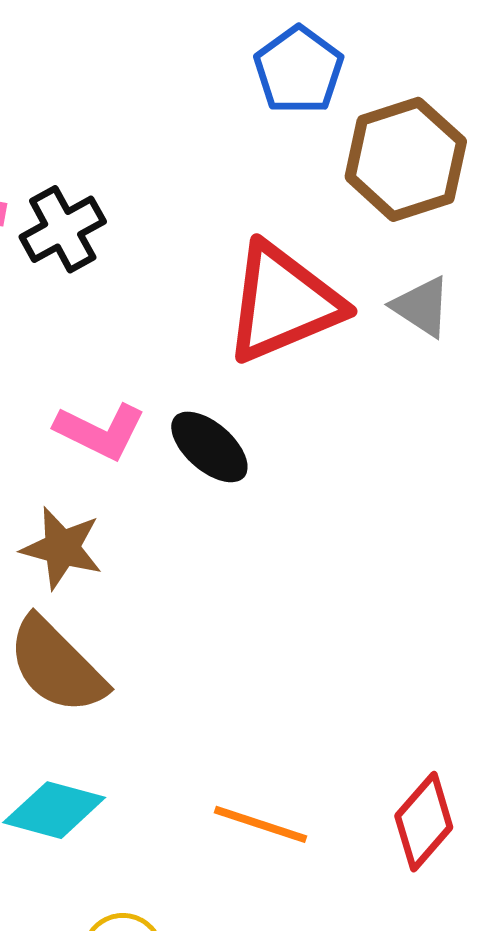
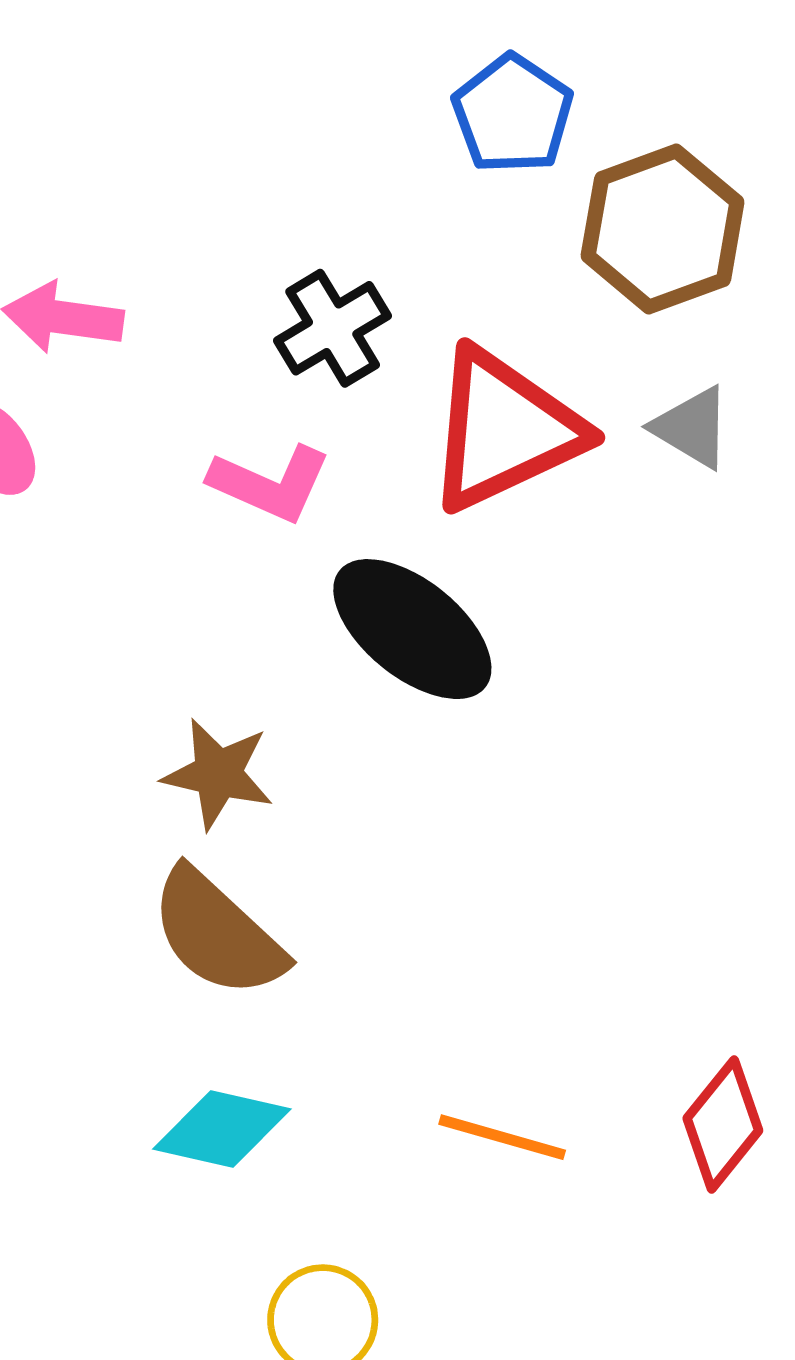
black cross: (63, 229) -> (333, 328), moved
pink L-shape: (100, 431) -> (270, 483), moved
black ellipse: (209, 447) -> (412, 629), size x1.5

